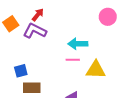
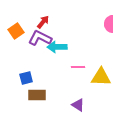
cyan arrow: (78, 44) -> (57, 47), moved

